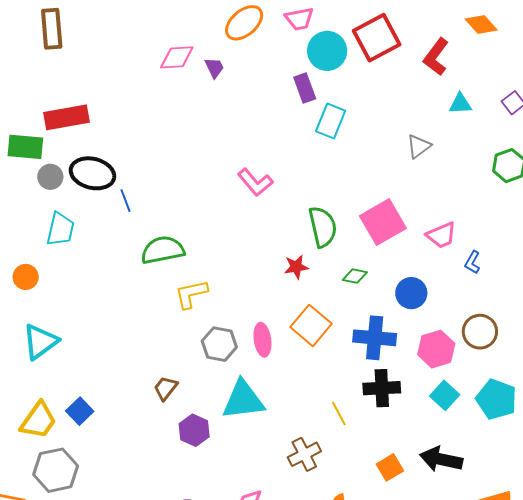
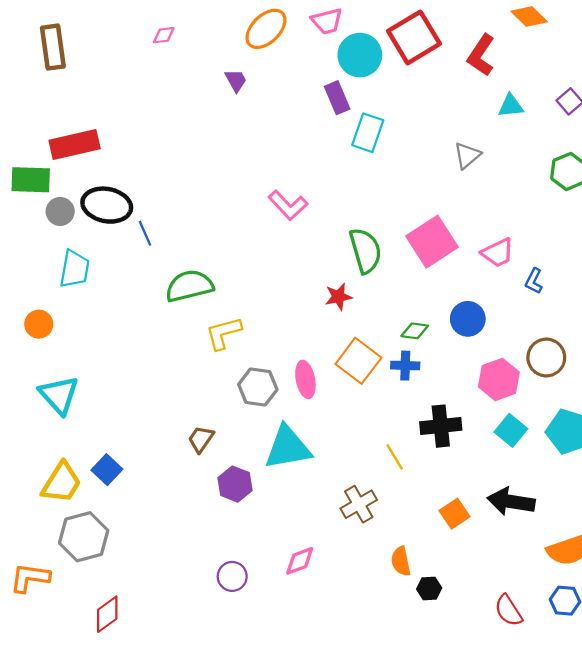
pink diamond: (177, 57) -> (164, 35), moved, size x0.6
green diamond: (355, 276) -> (415, 331), moved
blue cross: (375, 338) -> (405, 366), moved, size x0.6
cyan triangle: (40, 342) -> (59, 395), turned -33

